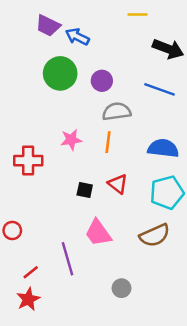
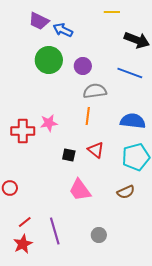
pink star: (71, 140) -> (49, 123), moved
brown semicircle: (155, 235) -> (126, 192), size x0.7
purple line: (67, 259) -> (55, 231), moved

